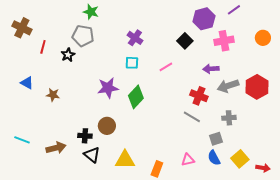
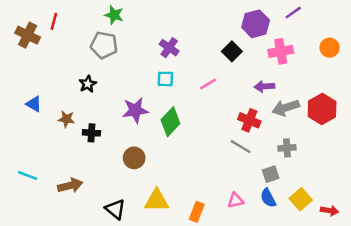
red line: (43, 47) -> (54, 21), moved
black star: (68, 55) -> (88, 84), moved
black cross: (85, 136) -> (91, 133), moved
black triangle: (92, 155) -> (115, 209), moved

